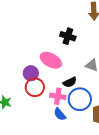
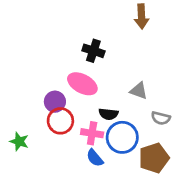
black cross: (68, 36) -> (93, 51), moved
black semicircle: (70, 82) -> (109, 114), turned 32

